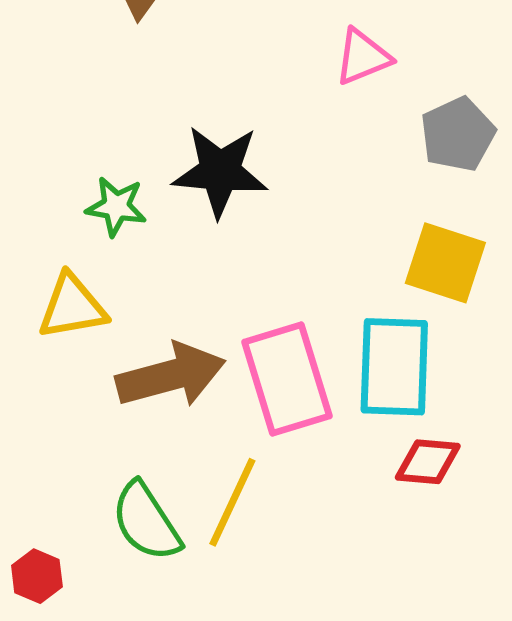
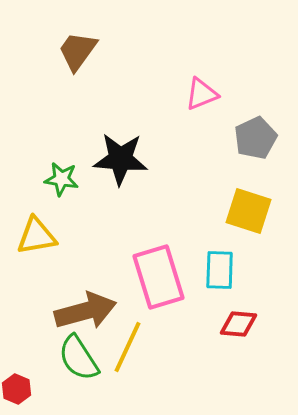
cyan rectangle: (394, 367) -> (220, 270), size x0.7
brown arrow: (171, 375) -> (86, 311), moved

